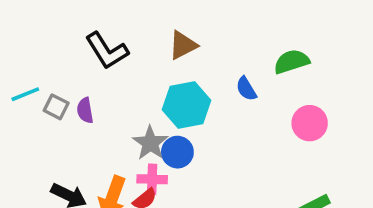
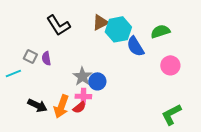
blue semicircle: (246, 89) -> (135, 46), size x1.5
cyan line: (25, 94) -> (13, 73), moved
cyan hexagon: (186, 105) -> (118, 29), moved

